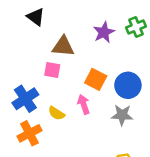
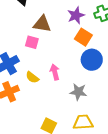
orange square: (96, 79) -> (83, 37), moved
gray star: (122, 115) -> (78, 92), moved

